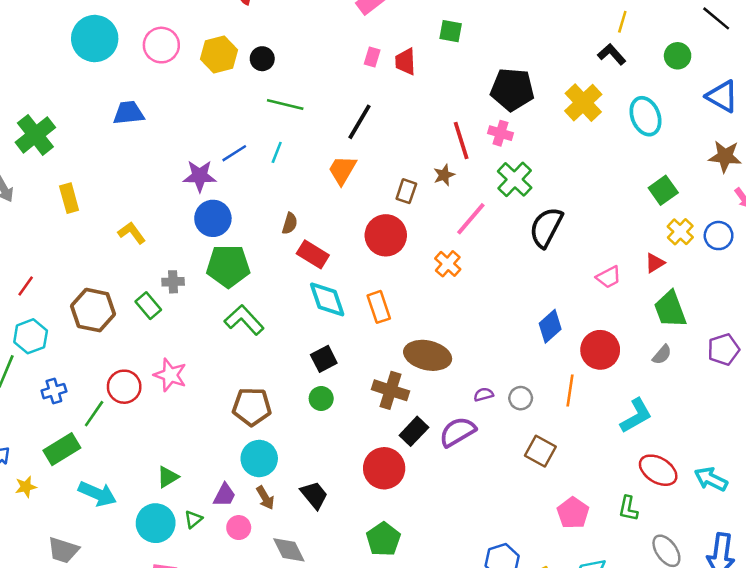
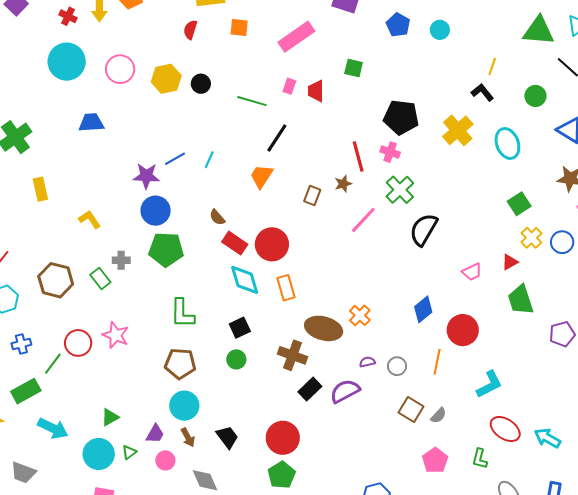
green line: (285, 105) -> (252, 101), moved
brown semicircle: (290, 223) -> (217, 217), turned 120
red circle: (386, 235) -> (272, 244), moved
orange cross: (448, 264) -> (360, 315), moved
green L-shape: (244, 320) -> (182, 313), moved, turned -140
gray semicircle: (662, 355) -> (438, 415), moved
red circle: (384, 468) -> (283, 438), moved

